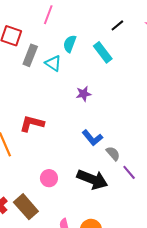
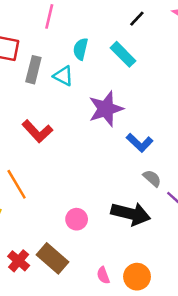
purple star: (84, 94) -> (106, 109), size x1.8
red L-shape: (32, 124) -> (37, 131), moved, turned -140
blue L-shape: (92, 138) -> (140, 143), moved

